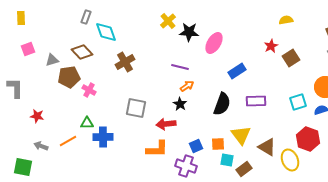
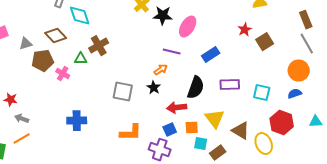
purple line: (180, 67) -> (172, 52), moved
cyan square: (298, 102) -> (262, 93), moved, turned 30
gray square: (136, 108) -> (123, 92), moved
green triangle: (87, 123) -> (81, 59), moved
red arrow: (166, 124) -> (177, 108), moved
orange line: (68, 141) -> (22, 139), moved
gray arrow: (41, 146) -> (22, 119), moved

